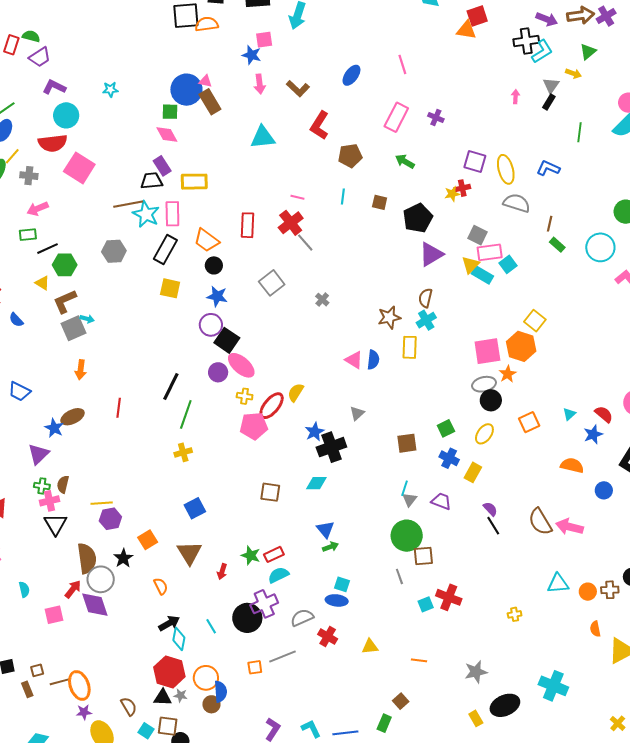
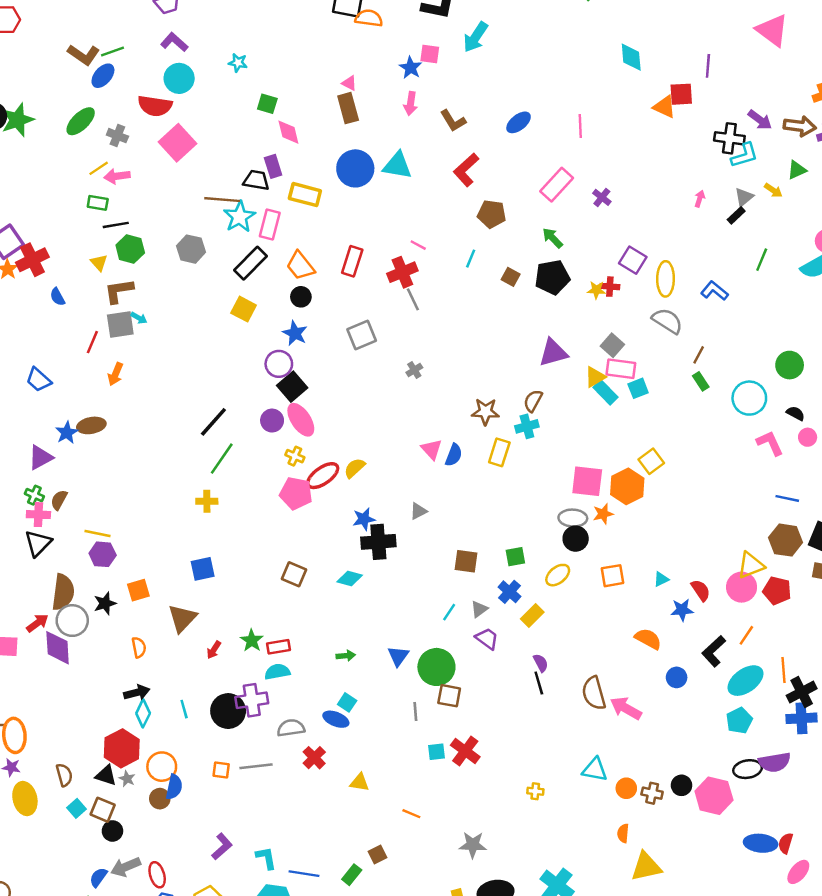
blue circle: (186, 90) -> (355, 168), moved
green square: (170, 112) -> (267, 104), moved
yellow line: (12, 156) -> (99, 168), moved
black pentagon: (418, 218) -> (552, 277), moved
red line: (119, 408) -> (92, 342), moved
gray triangle: (410, 500) -> (479, 609), moved
blue triangle: (325, 529) -> (398, 656), moved

